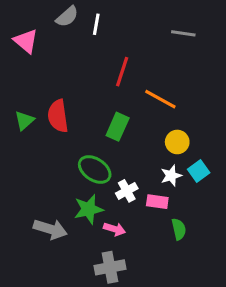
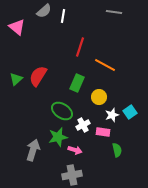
gray line: (183, 33) -> (114, 12), moved
red semicircle: (58, 116) -> (38, 76), turned 40
yellow circle: (177, 142) -> (99, 97), moved
gray arrow: (50, 229) -> (33, 150), turned -90

